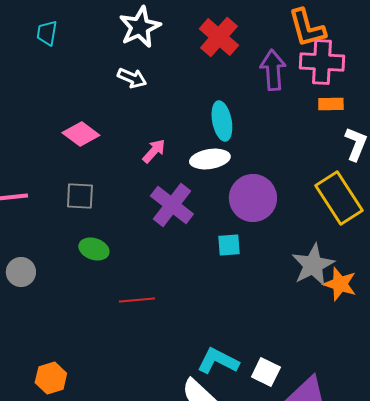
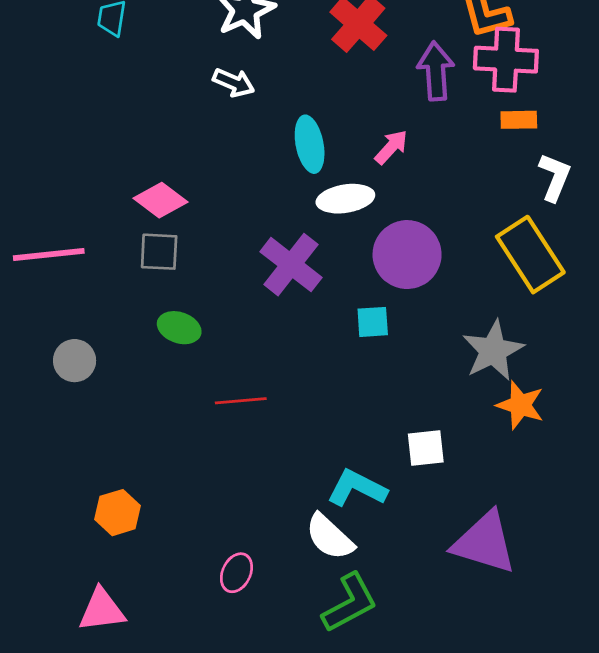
cyan ellipse: (222, 121) -> (310, 144), moved
pink diamond: (81, 134) -> (161, 200), moved
pink arrow: (154, 151) -> (391, 147), moved
orange star: (340, 284) -> (520, 405), moved
white square: (266, 372) -> (426, 448), moved, turned -32

